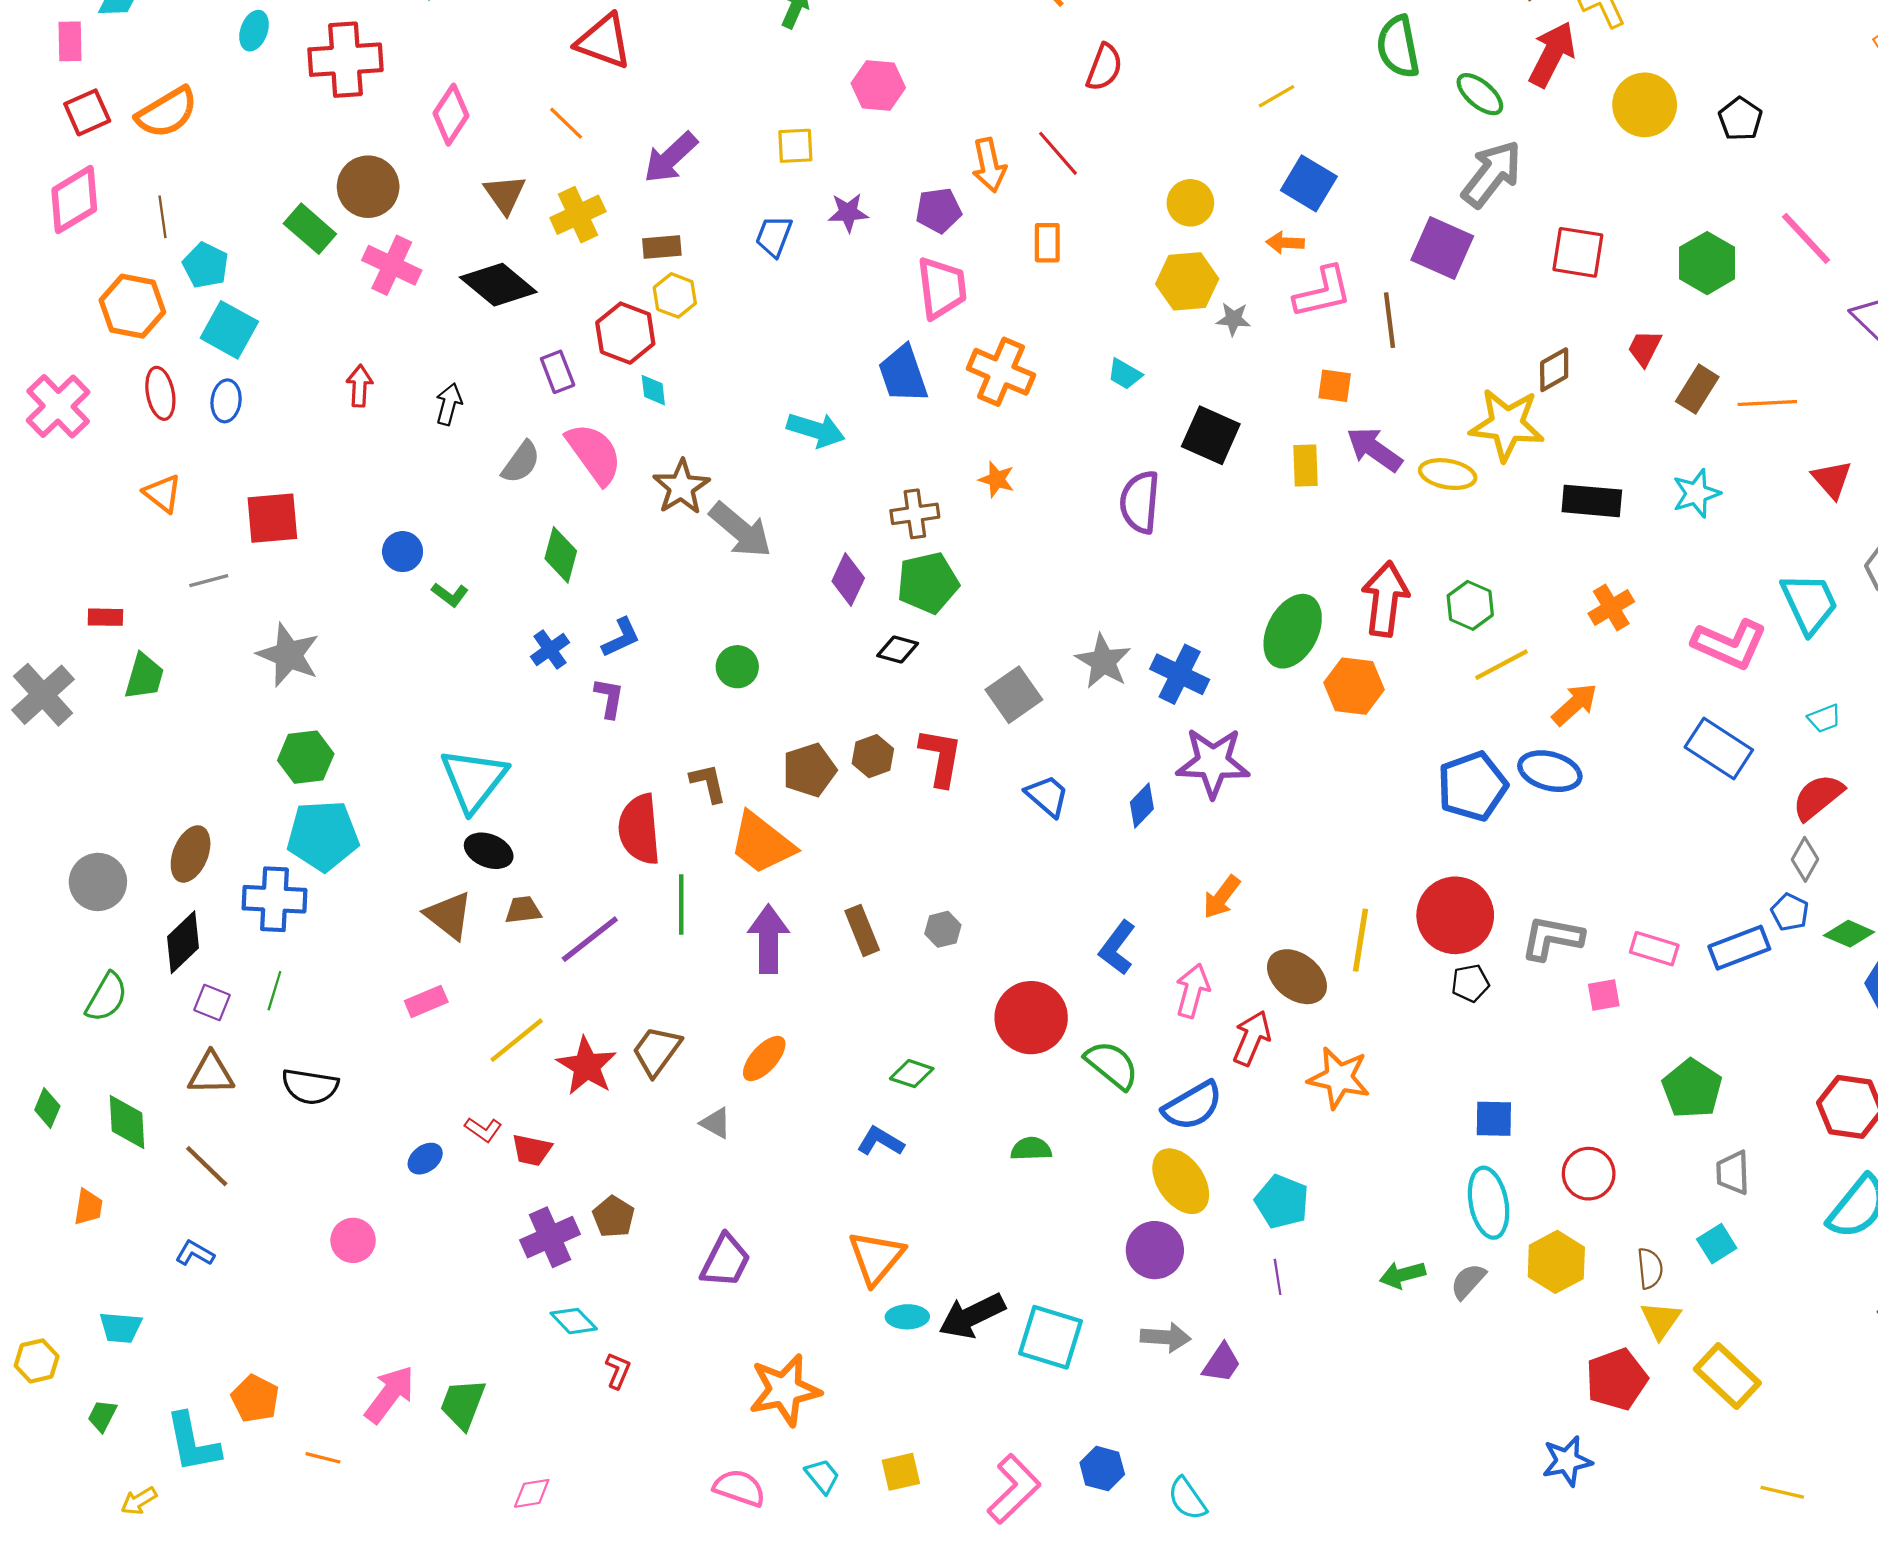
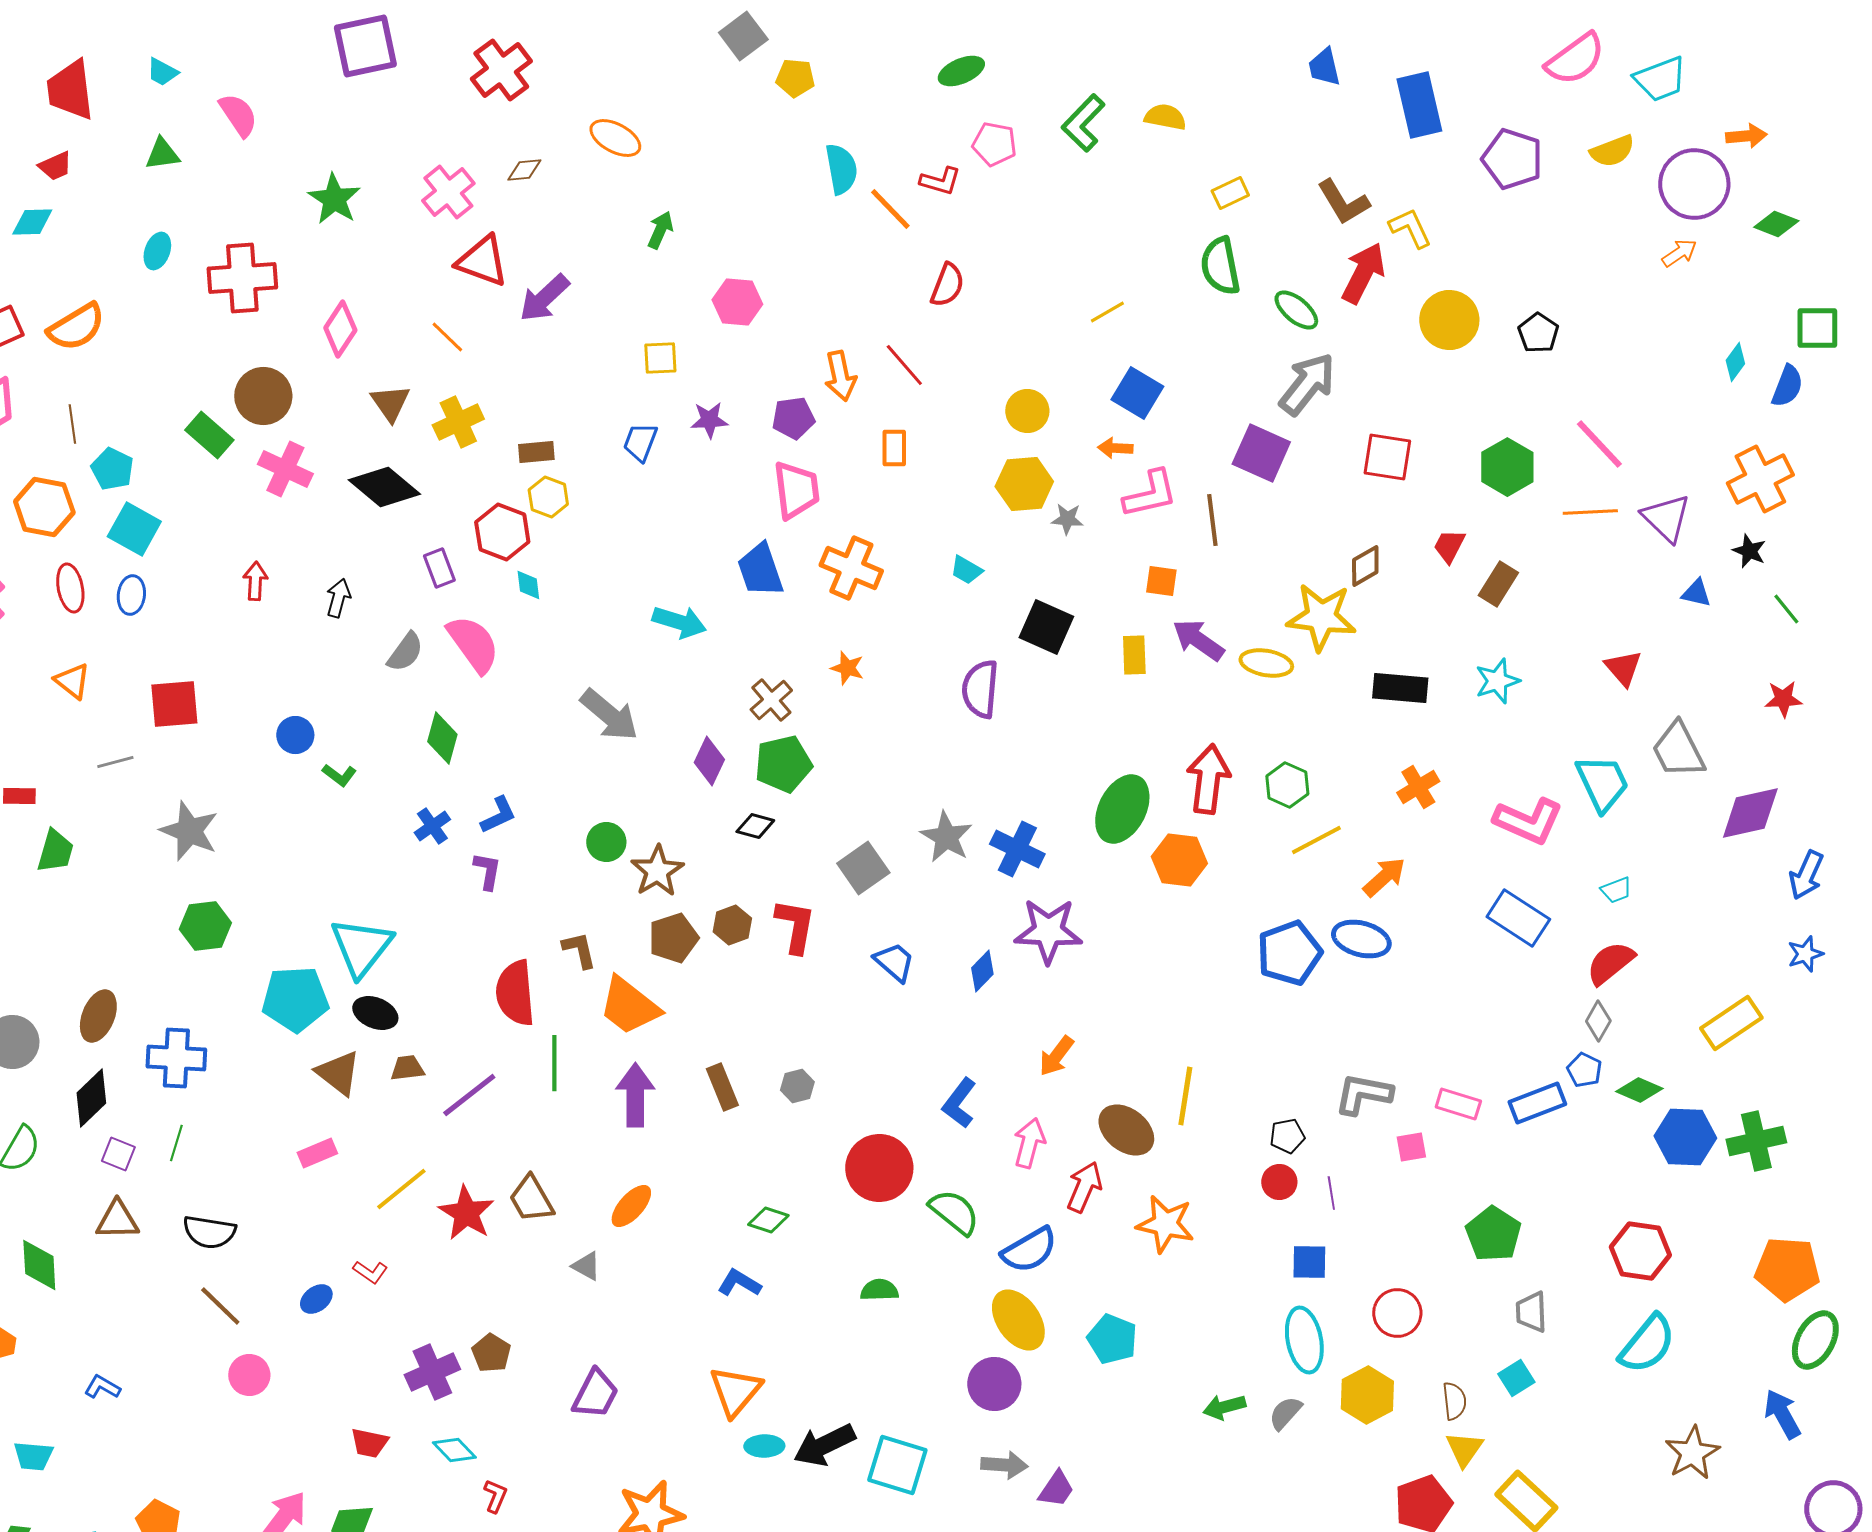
purple arrow: (671, 158) -> (544, 298), moved
orange line: (1767, 403) -> (1590, 512), moved
brown star: (681, 487) -> (657, 871), moved
brown cross: (915, 514) -> (771, 700), turned -33
cyan pentagon: (323, 836) -> (295, 999), moved
red circle: (1455, 915) -> (1279, 1182), moved, size x0.5
brown trapezoid: (657, 1051) -> (531, 1199), turned -66
red trapezoid: (532, 1150) -> (369, 1443), moved
brown line: (207, 1166) -> (220, 1306), moved
purple line: (1278, 1277) -> (1331, 1193), moved

